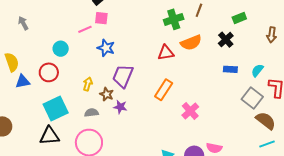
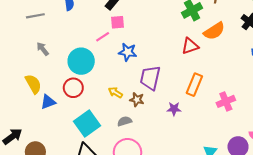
gray arrow: (23, 23) -> (43, 49), moved
cyan circle: (61, 49) -> (81, 61), size x1.6
yellow arrow: (88, 84) -> (115, 93), turned -64
purple star: (120, 107) -> (174, 109), moved
pink cross: (190, 111) -> (226, 101), turned 30

